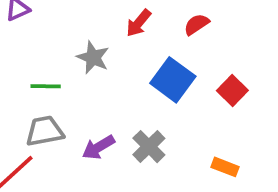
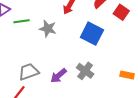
green line: (46, 86) -> (22, 21), moved
red square: (232, 91) -> (121, 12), moved

